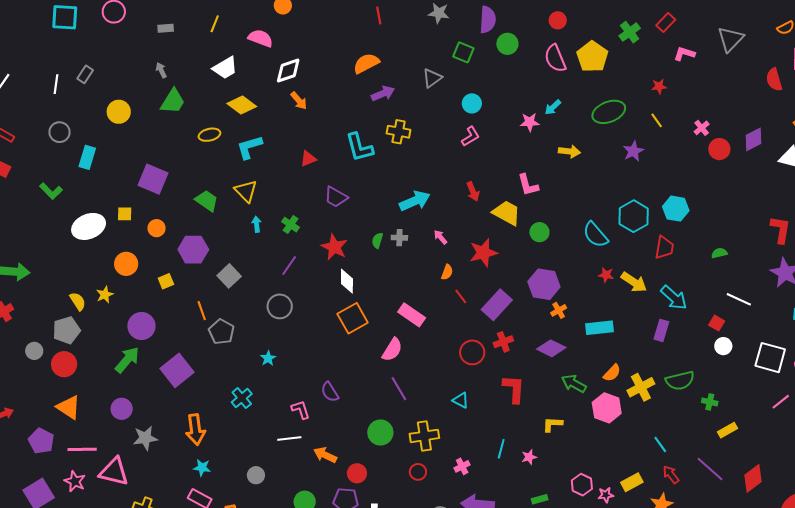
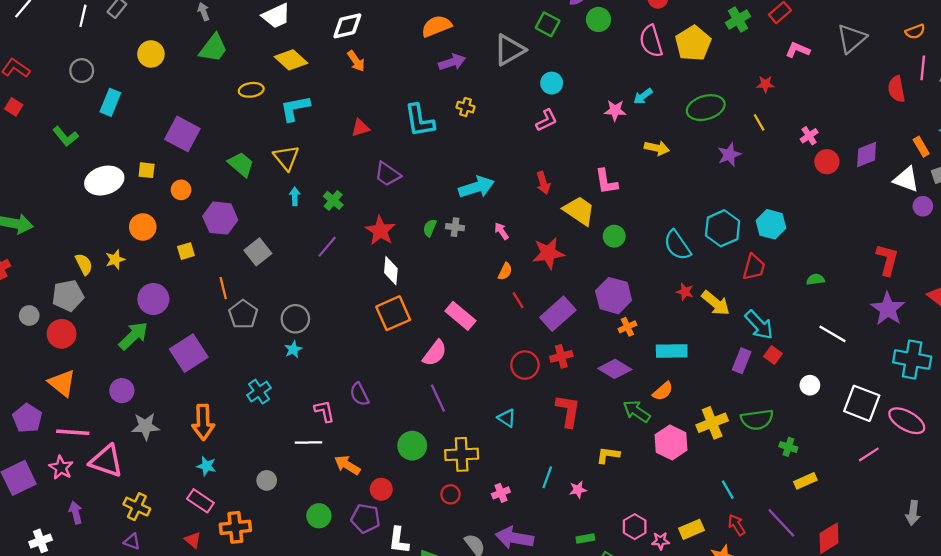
gray triangle: (432, 78) -> (509, 50), size x1.4
yellow cross: (399, 132) -> (466, 107), size x0.7
gray circle: (280, 306) -> (295, 319), moved
red square: (717, 323) -> (773, 355), moved
orange semicircle: (612, 373) -> (663, 391), moved

